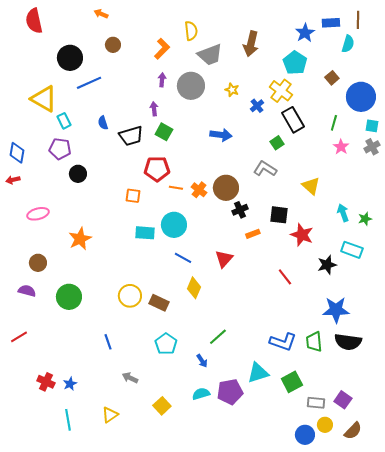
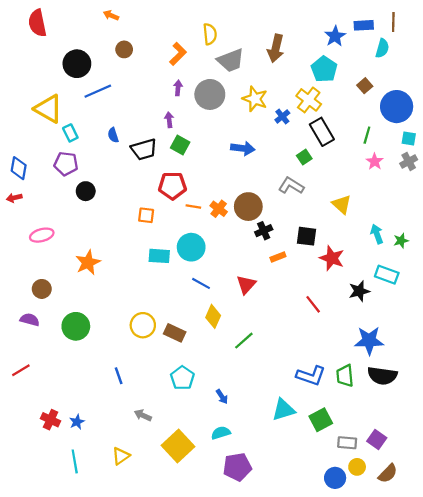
yellow star: (232, 90) -> (255, 99), size x1.6
green line: (218, 337) -> (244, 341), moved
purple pentagon: (230, 392) -> (237, 467), moved
yellow square: (162, 406) -> (178, 446), size x1.6

